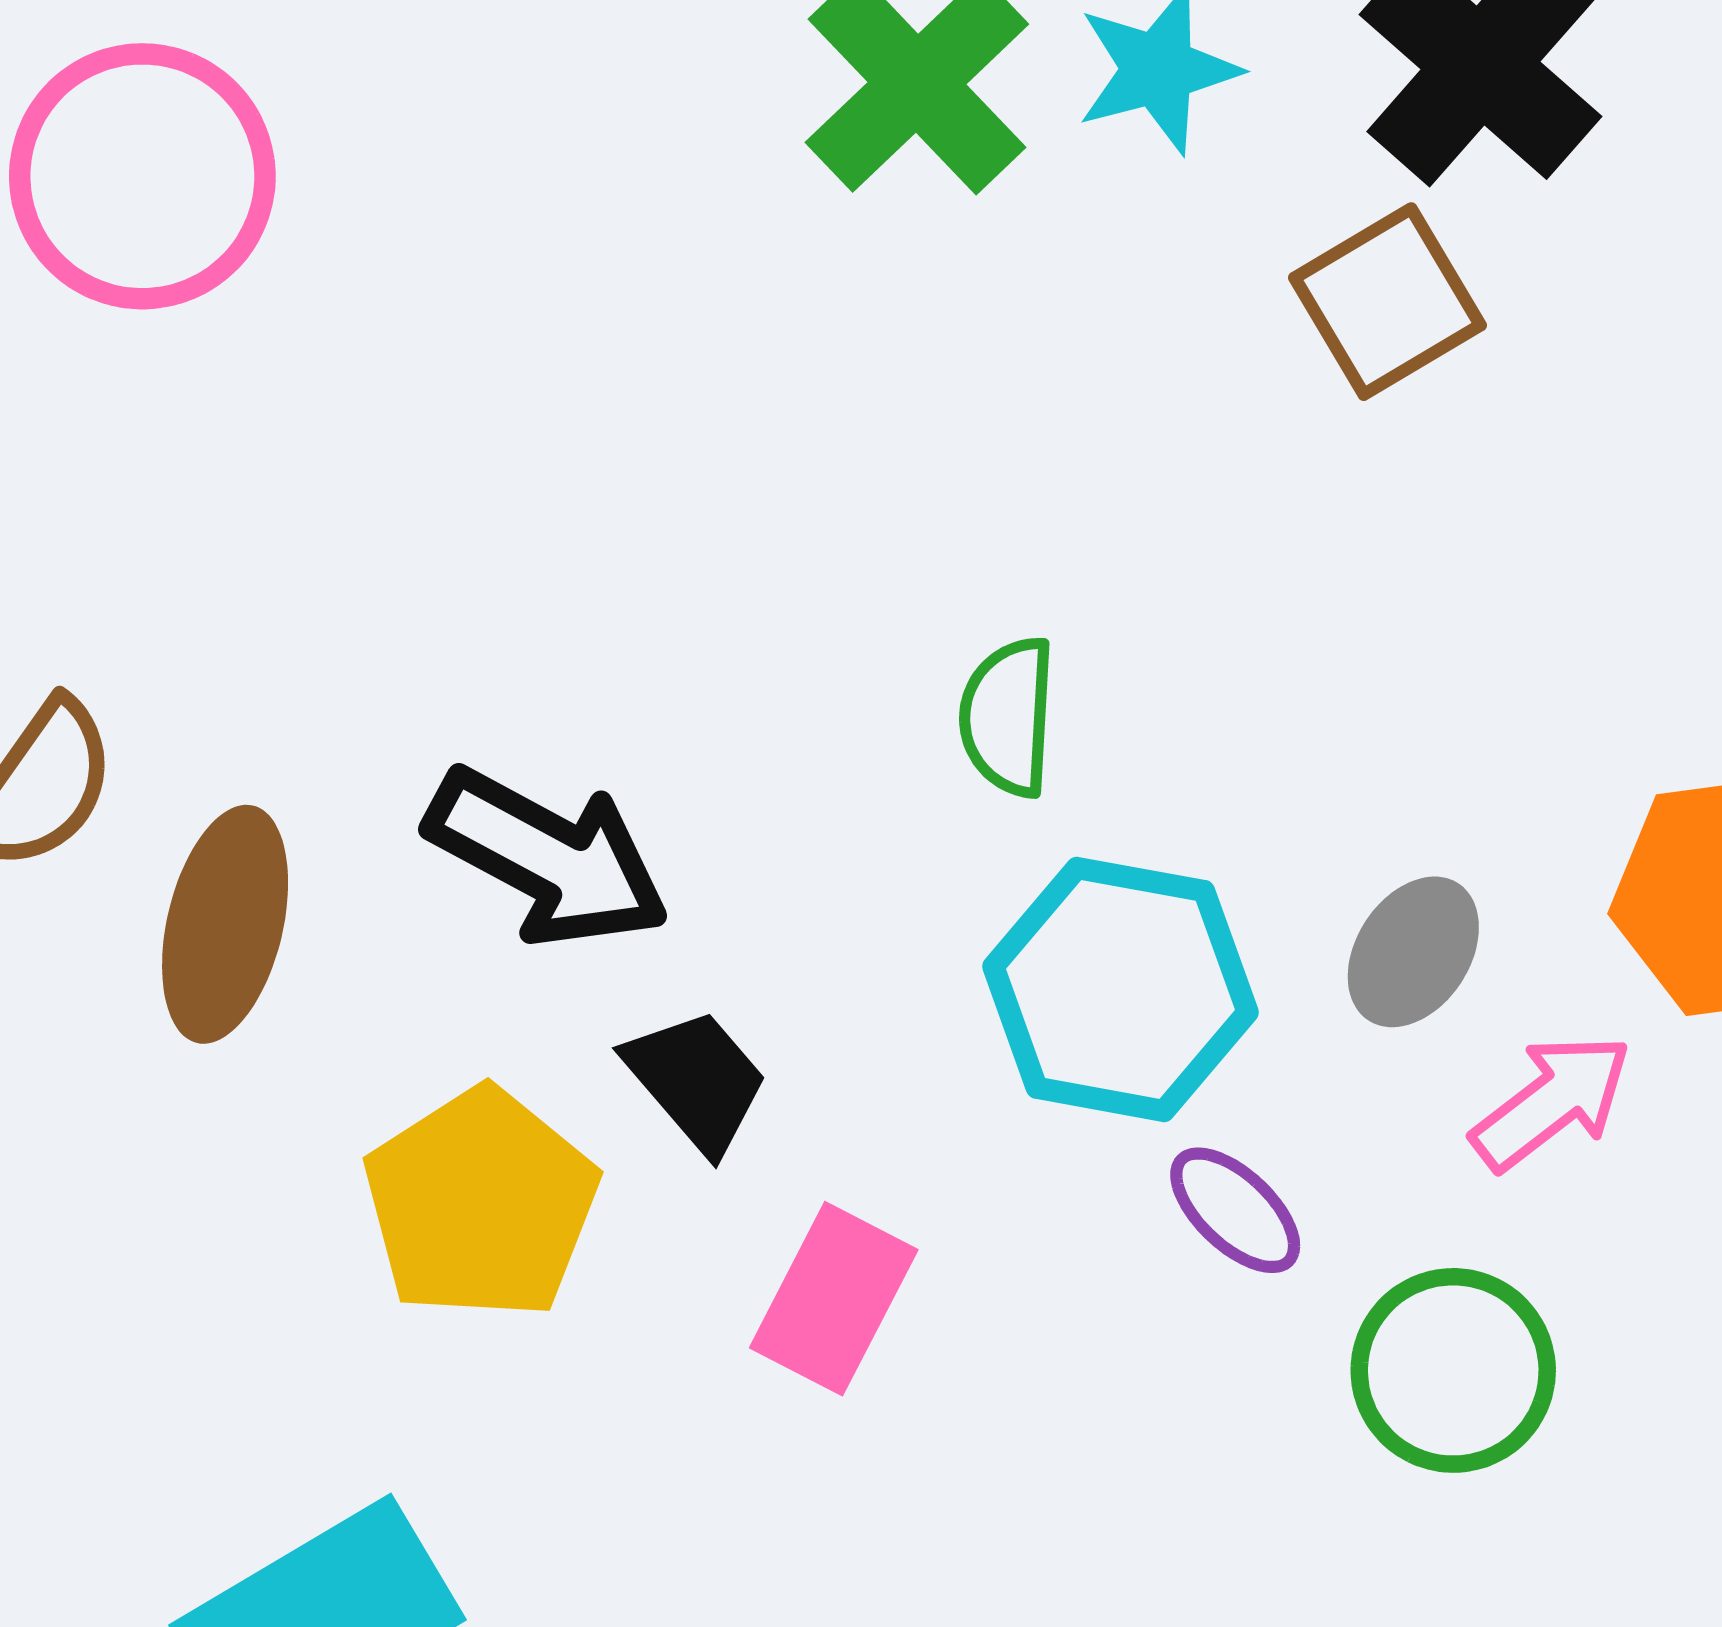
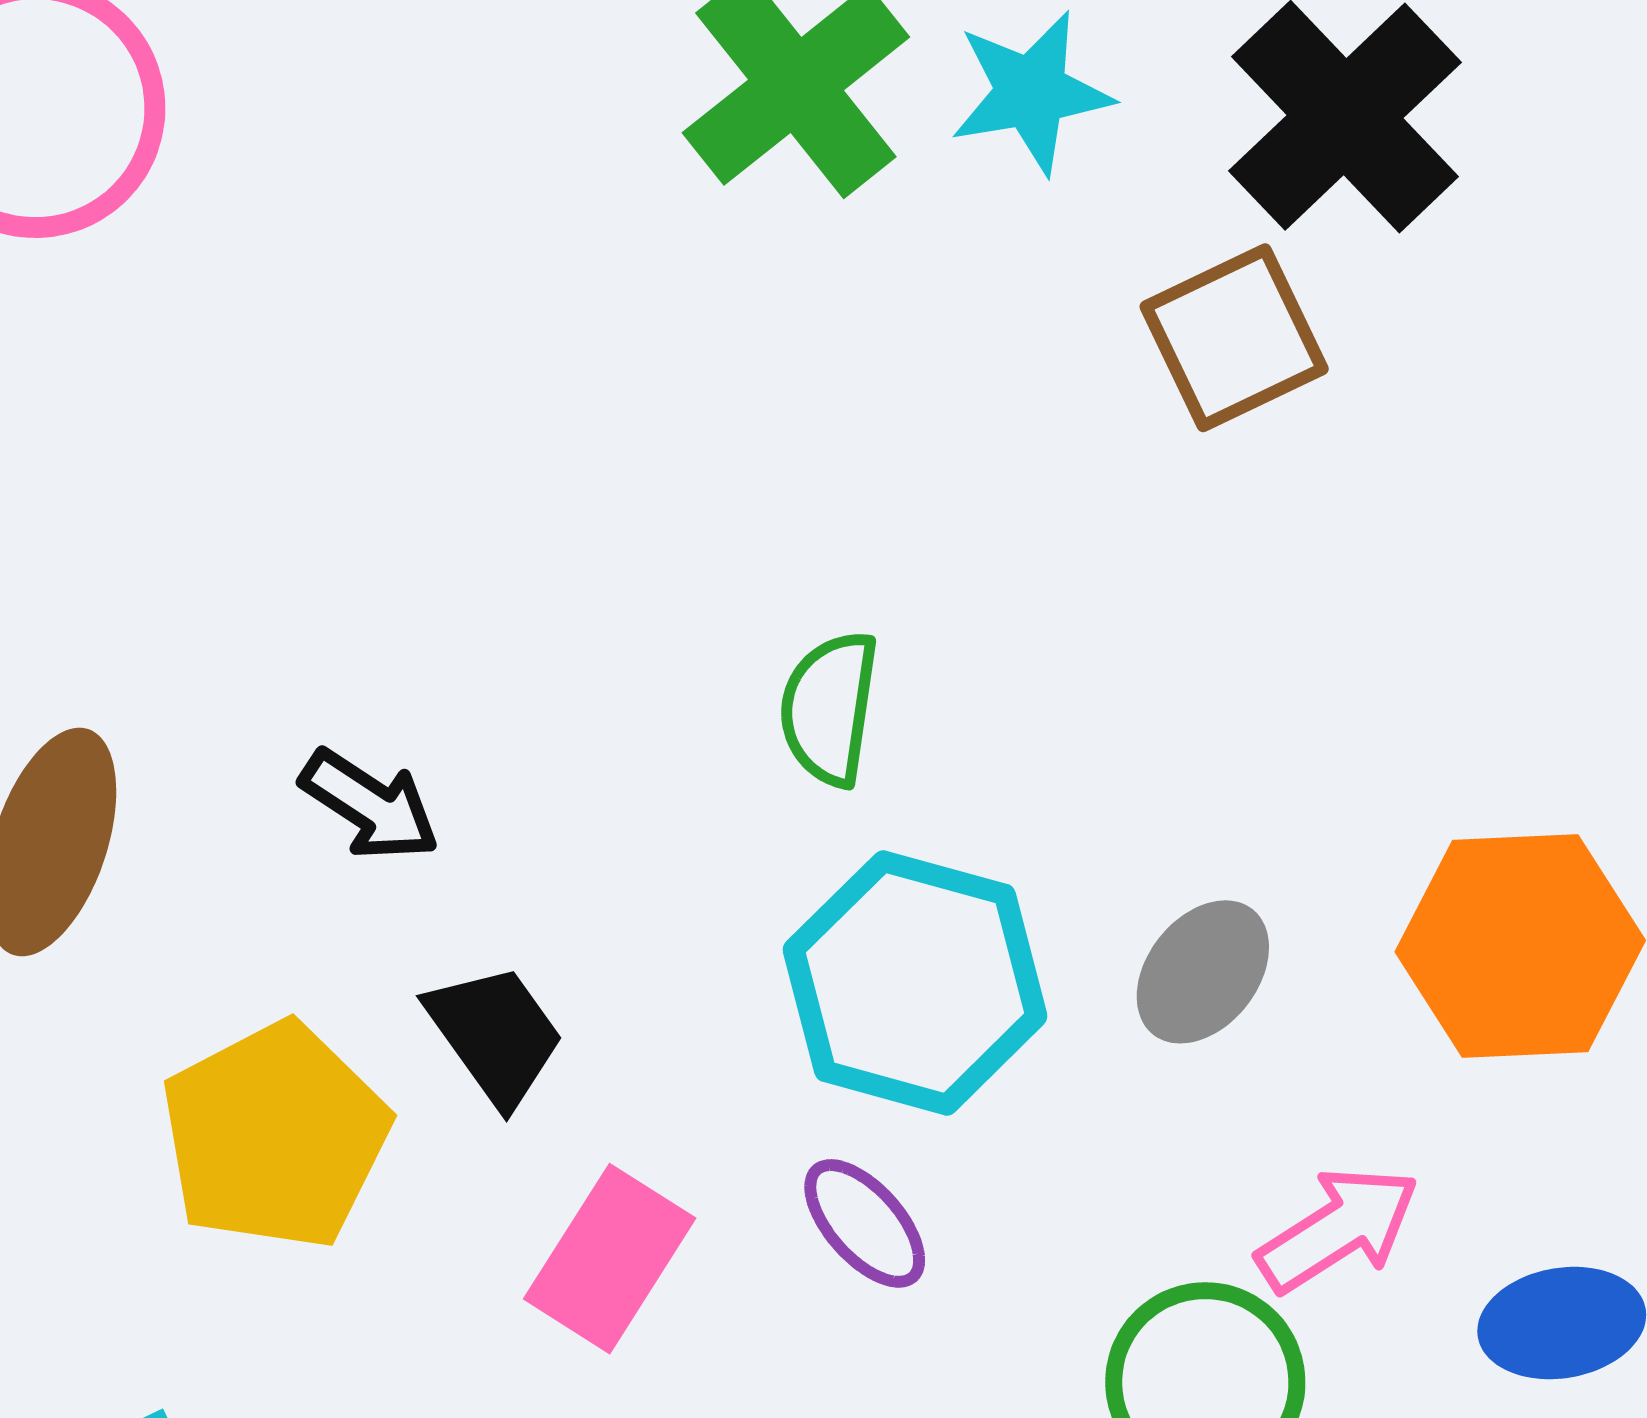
black arrow: (548, 857) -> (370, 805), size x0.6
pink arrow: (1552, 1102) -> (1338, 1229), moved
purple ellipse: (1235, 1210) -> (865, 1223), moved

